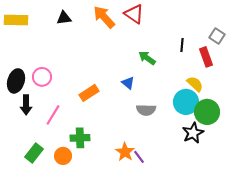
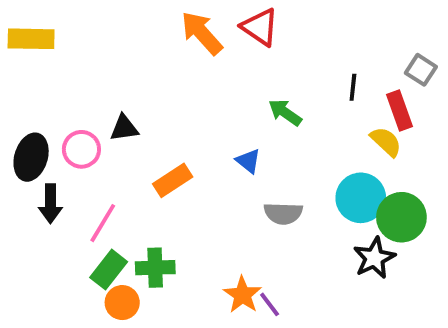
black triangle: (64, 18) -> (124, 128), moved
yellow semicircle: (195, 84) -> (386, 142), moved
green rectangle: (34, 153) -> (109, 270), moved

